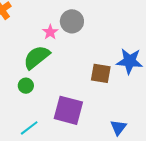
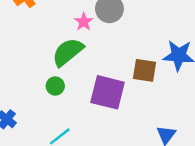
purple square: (68, 110) -> (107, 92), moved

